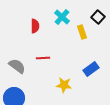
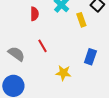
red line: (43, 58) -> (42, 46), turned 64
blue rectangle: (91, 69) -> (90, 57), turned -35

